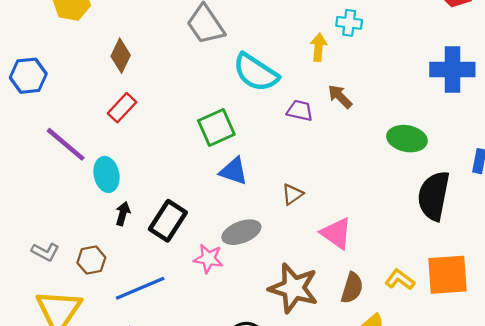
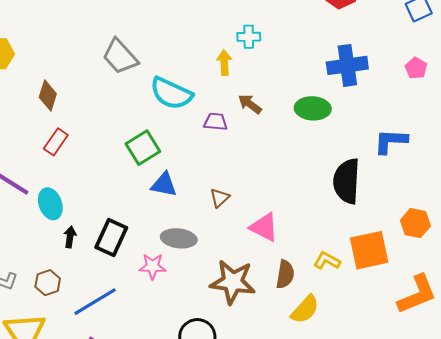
green ellipse: (407, 139) -> (313, 108), moved
gray ellipse: (241, 232) -> (179, 238), turned 36

